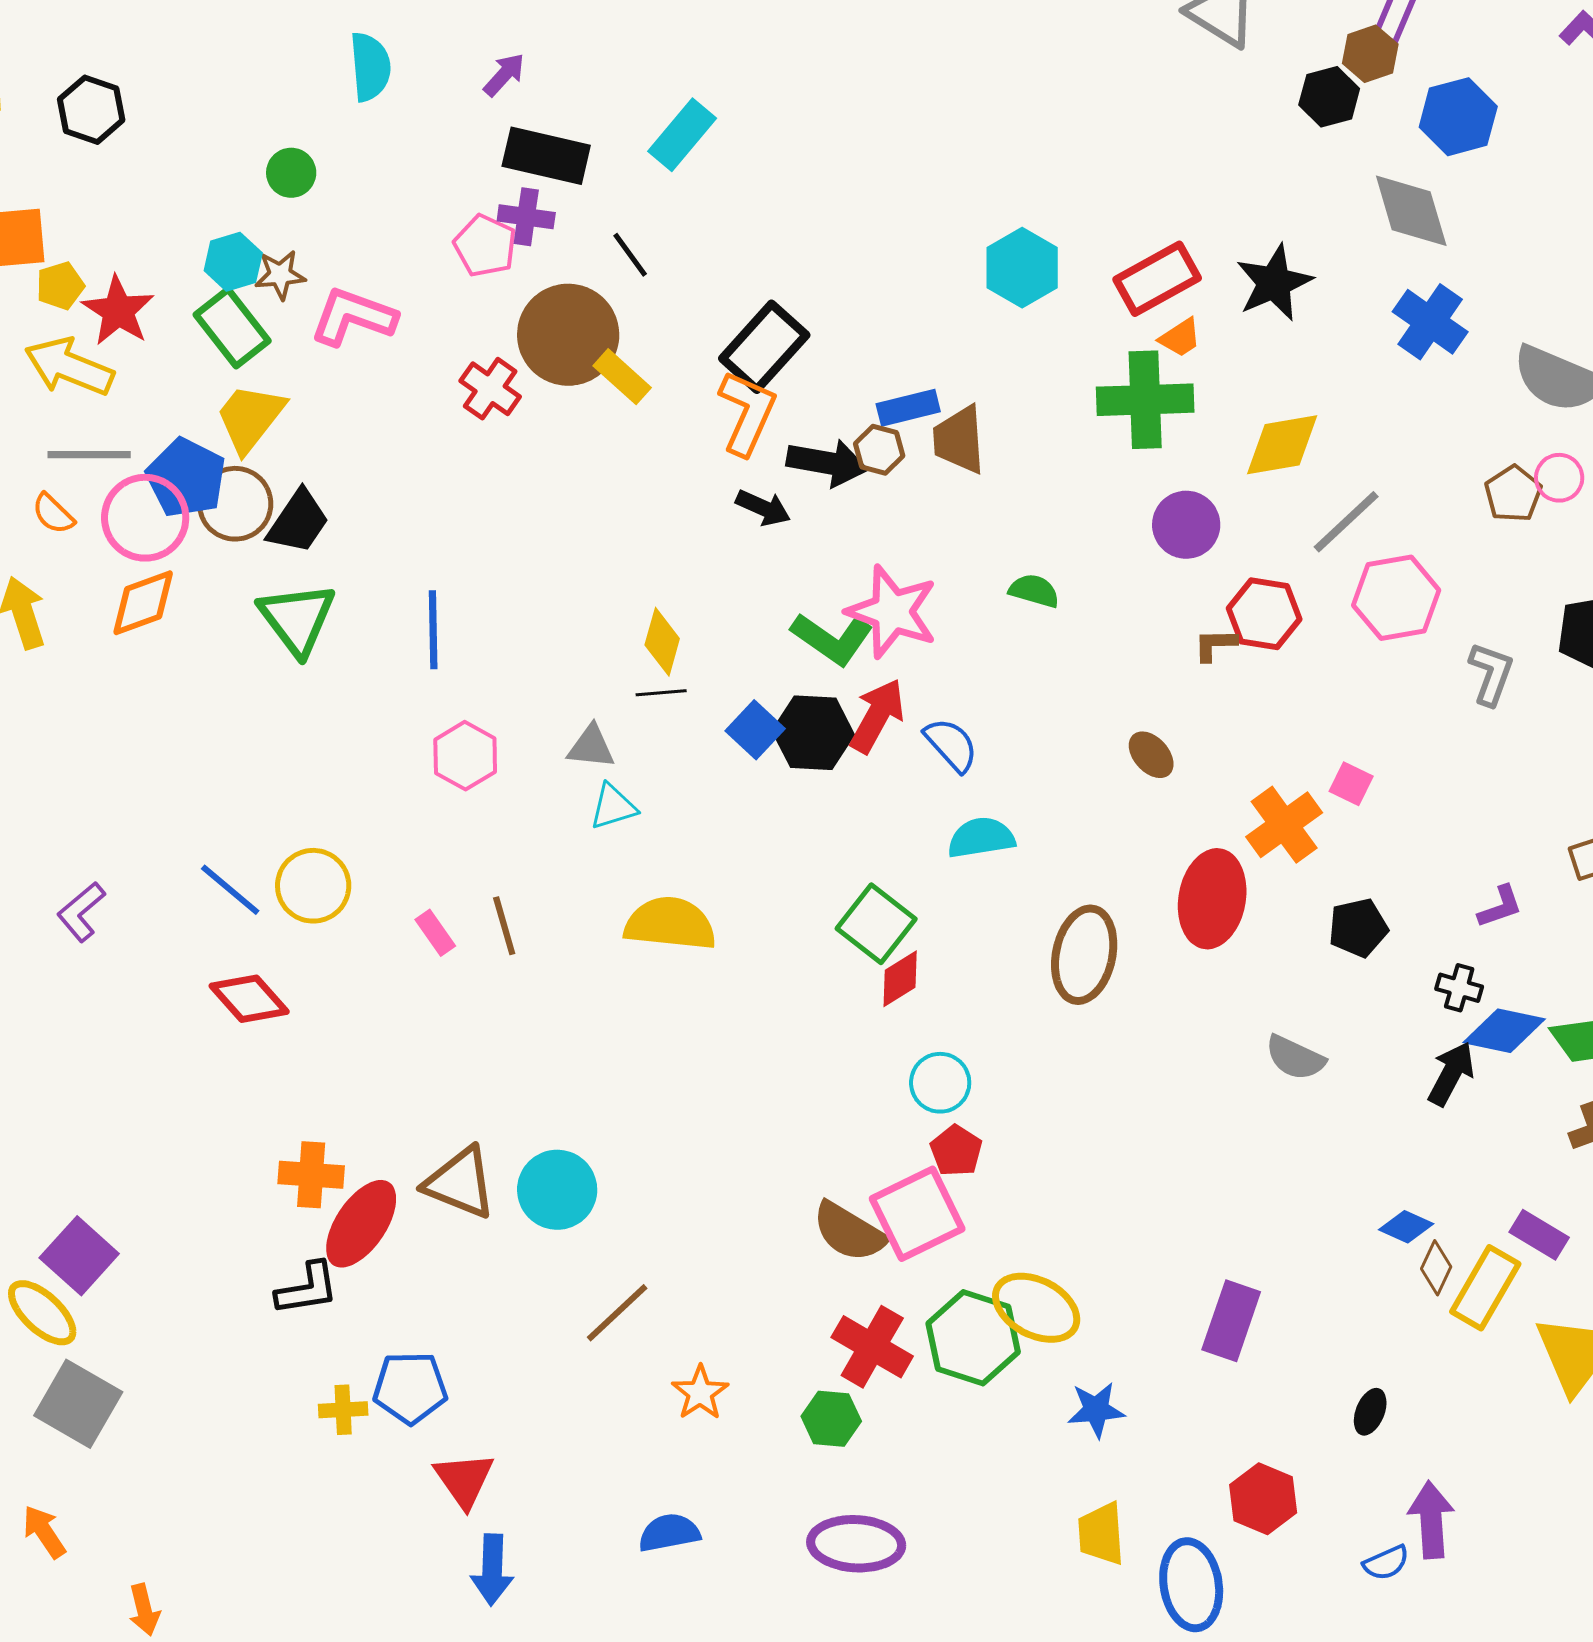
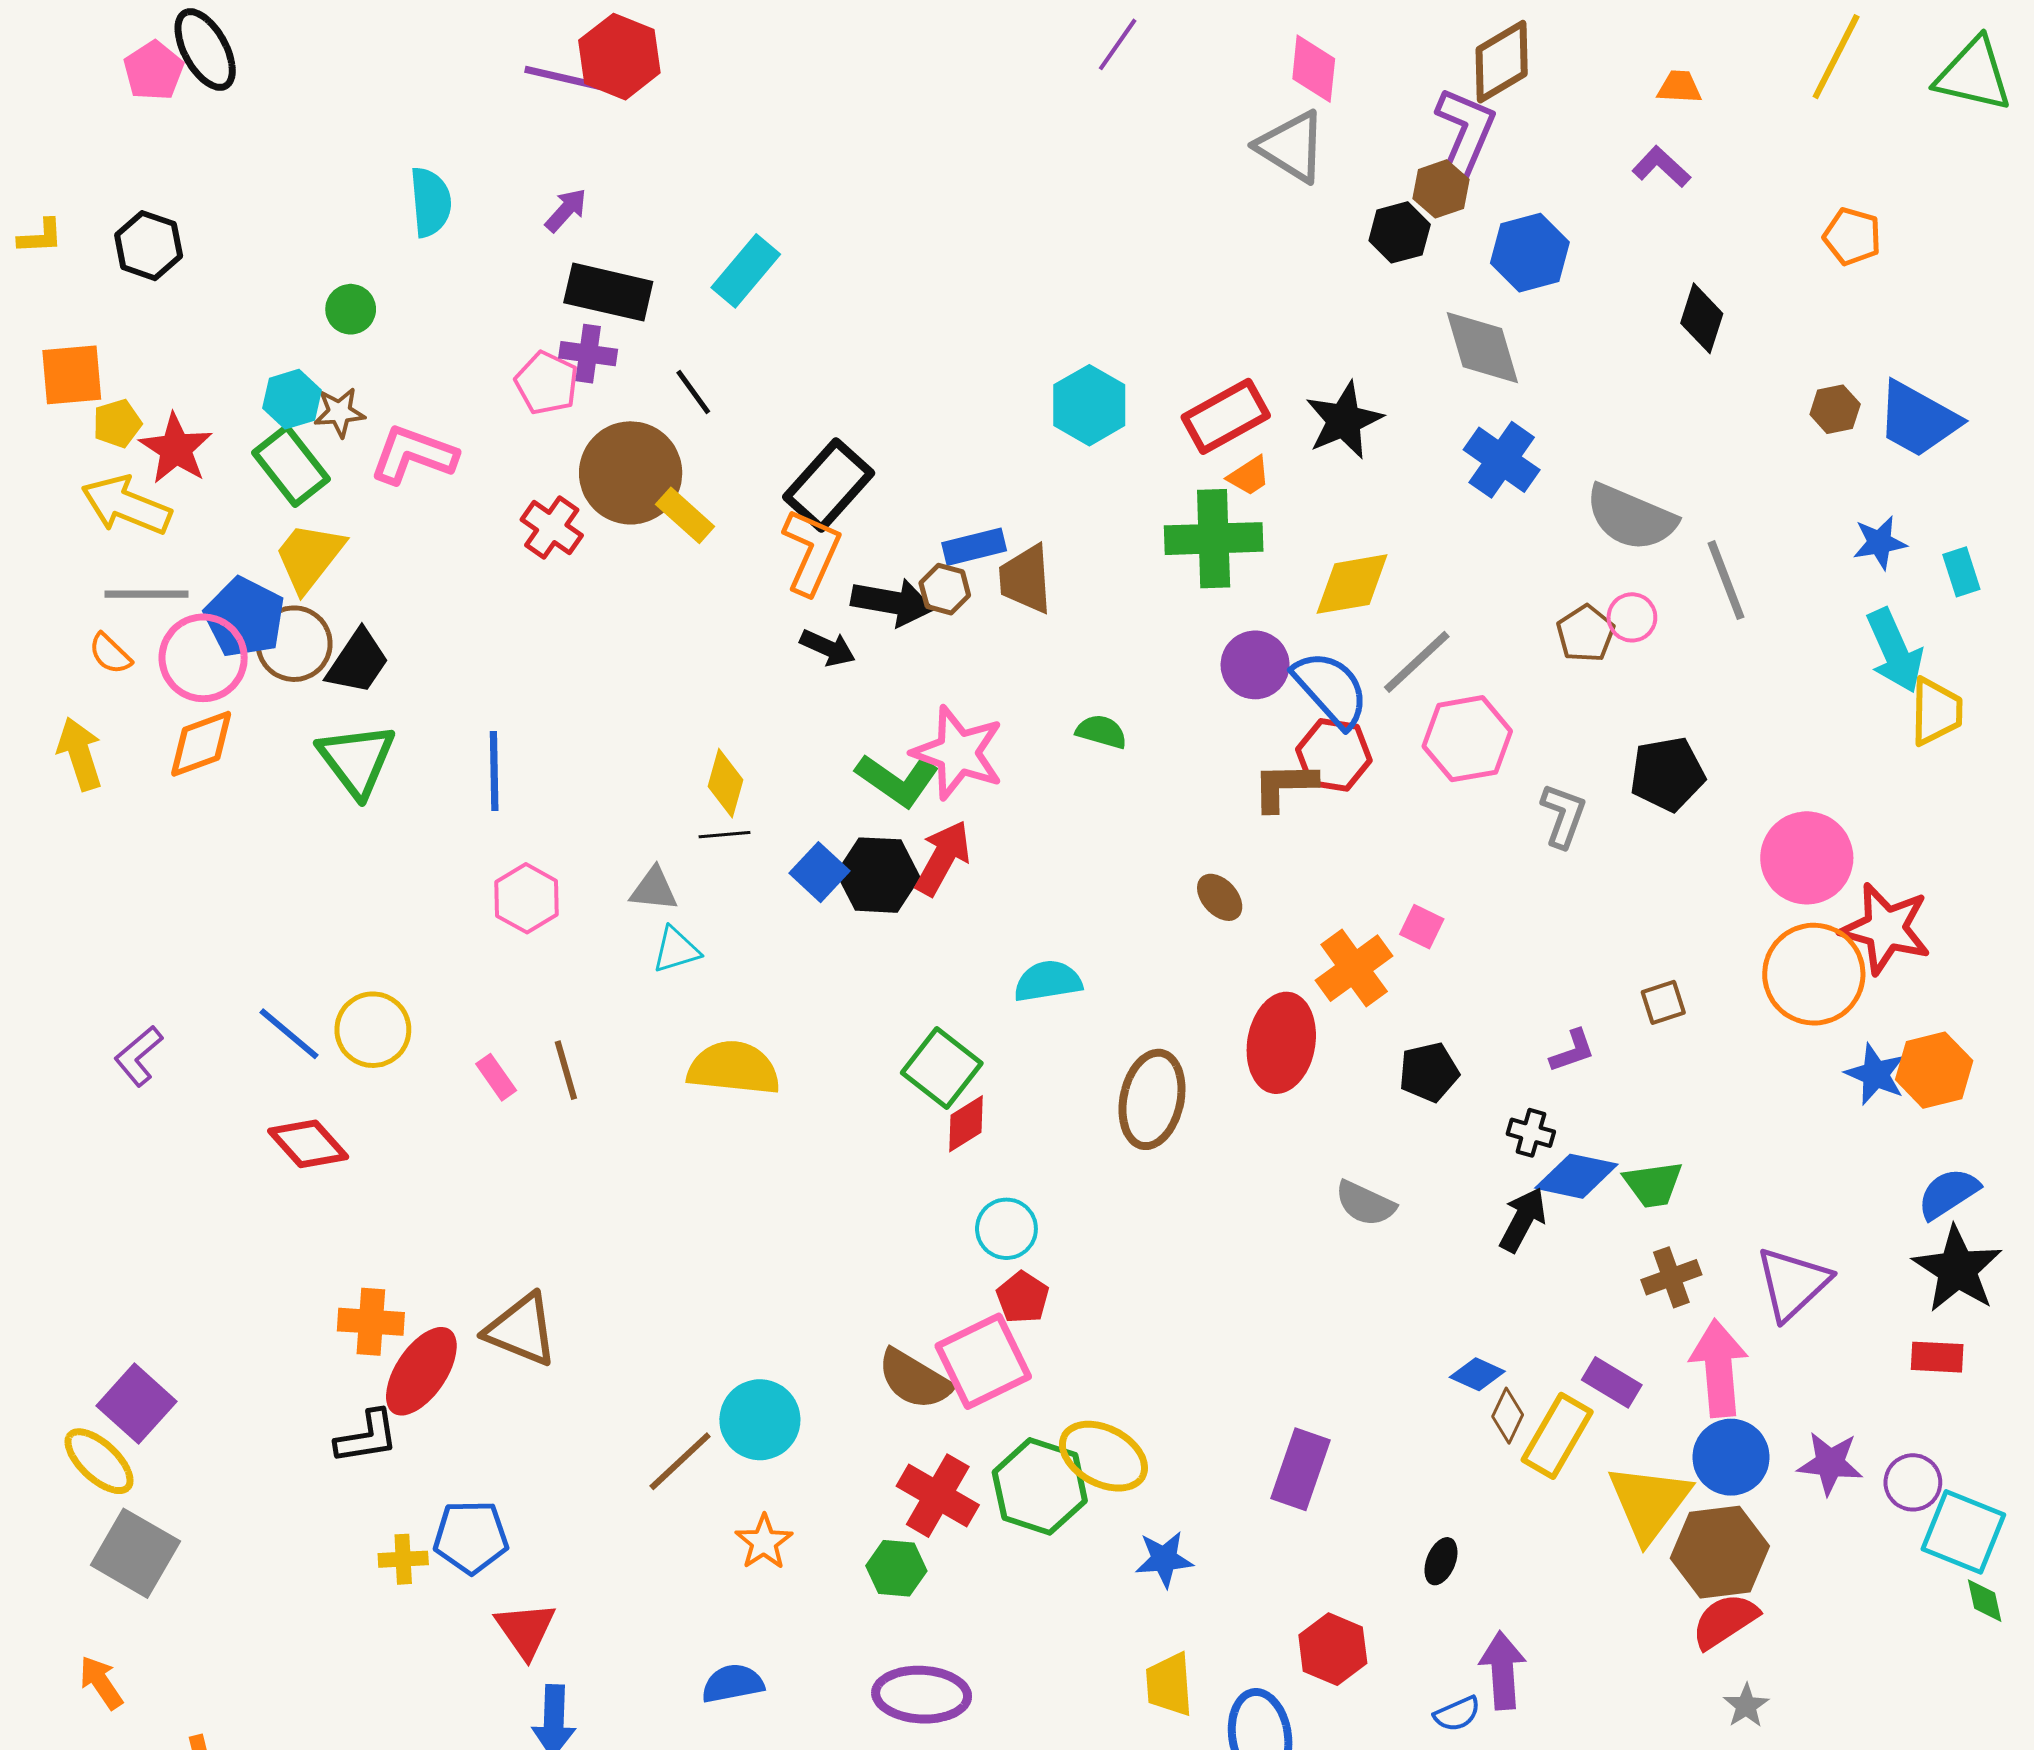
brown L-shape: (1215, 645) -> (1284, 786), size x1.5
blue semicircle: (951, 745) -> (1331, 689), moved, size x1.4
cyan circle: (557, 1190) -> (760, 1420), moved

